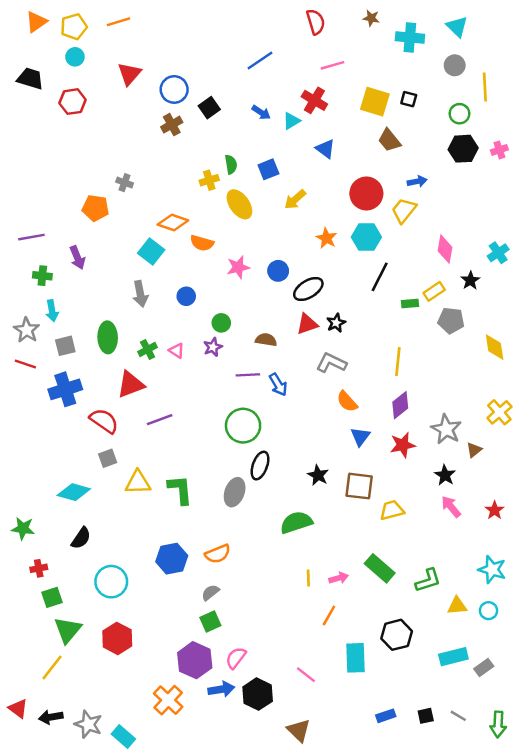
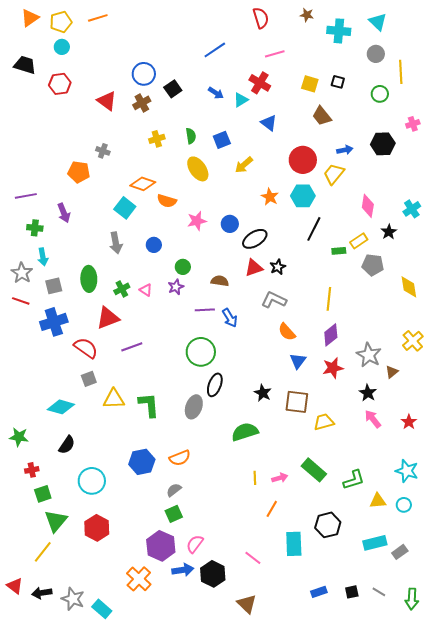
red triangle: (129, 74) -> (107, 101), moved, turned -35
yellow square: (375, 102) -> (310, 84), size x0.7
black hexagon: (463, 149) -> (383, 144), moved
yellow cross: (209, 180) -> (157, 139), moved

